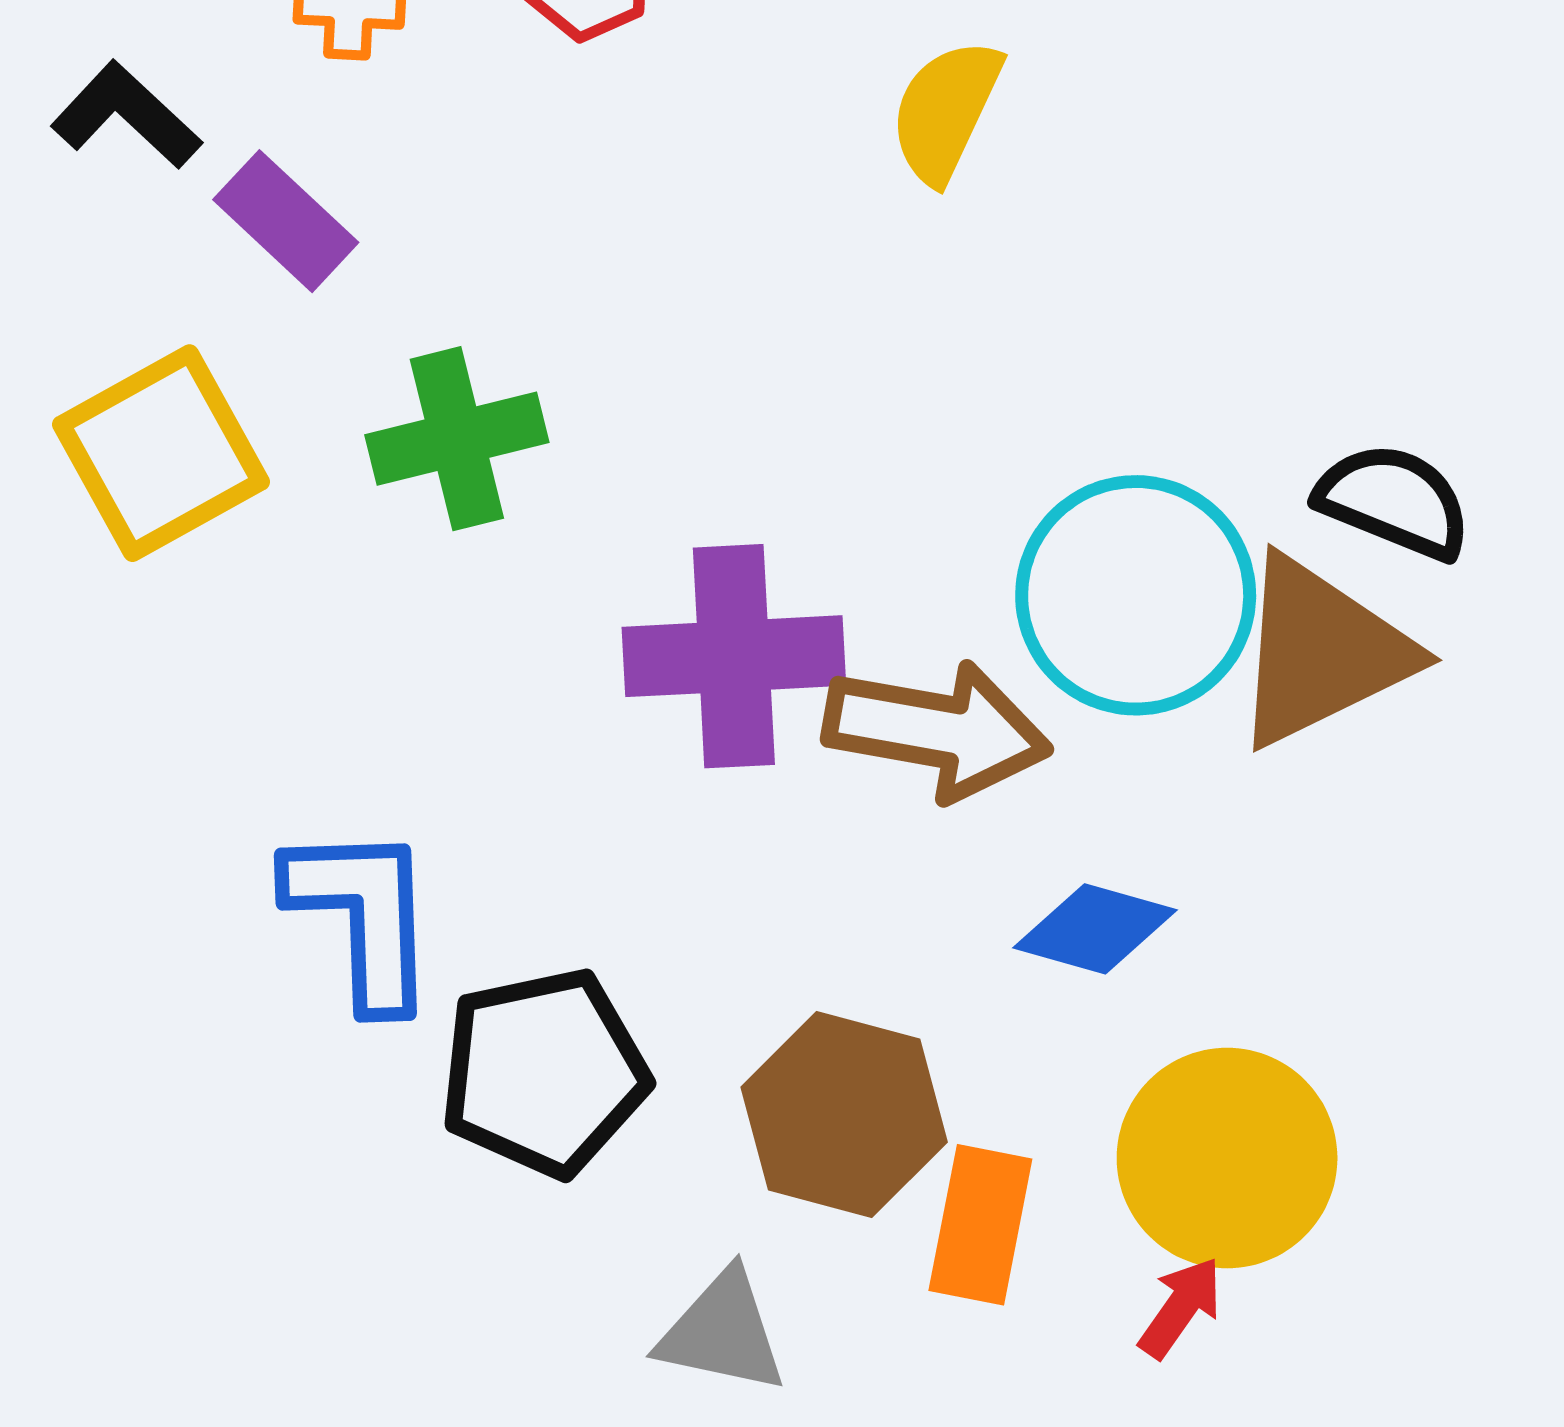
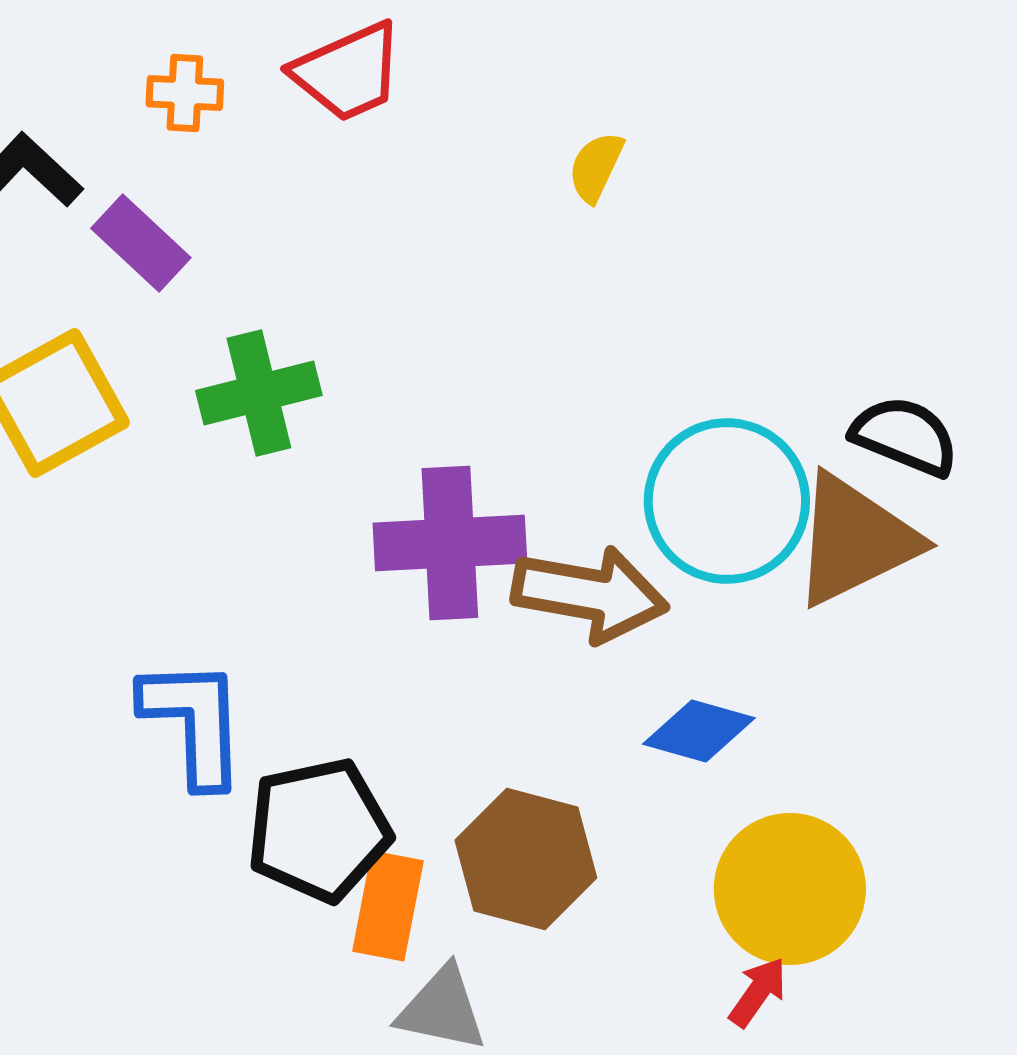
yellow semicircle: (946, 111) -> (596, 167), size x0.7
orange rectangle: (980, 1225) -> (388, 906), moved

